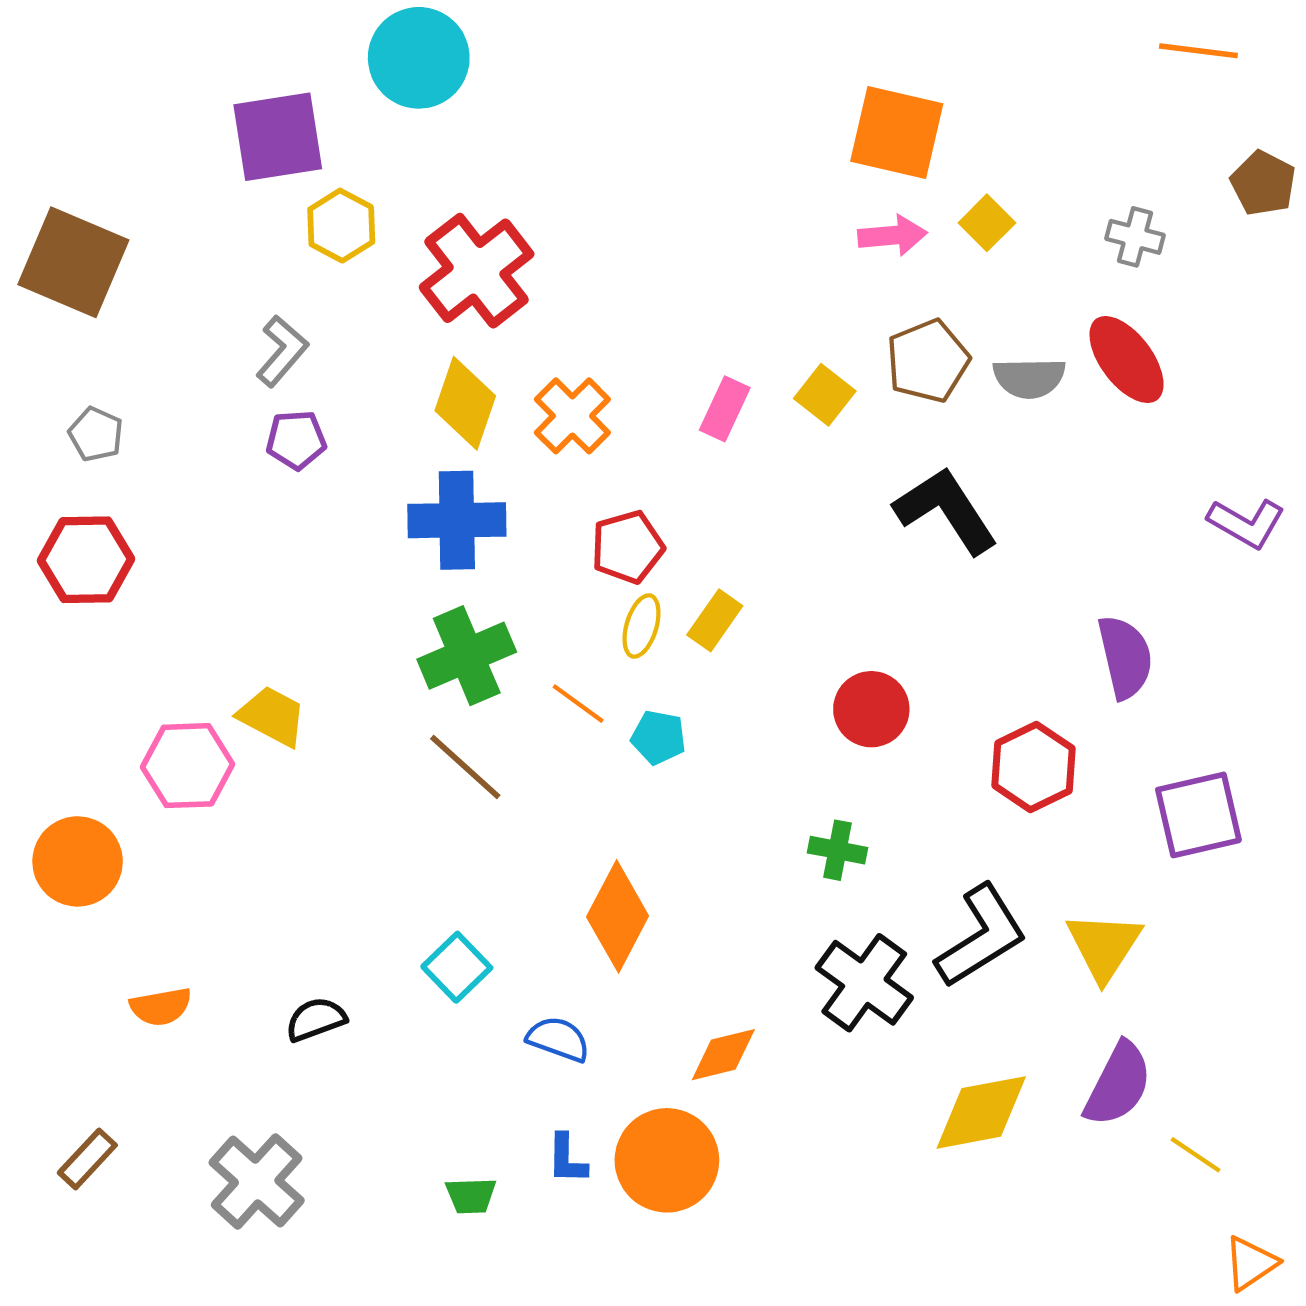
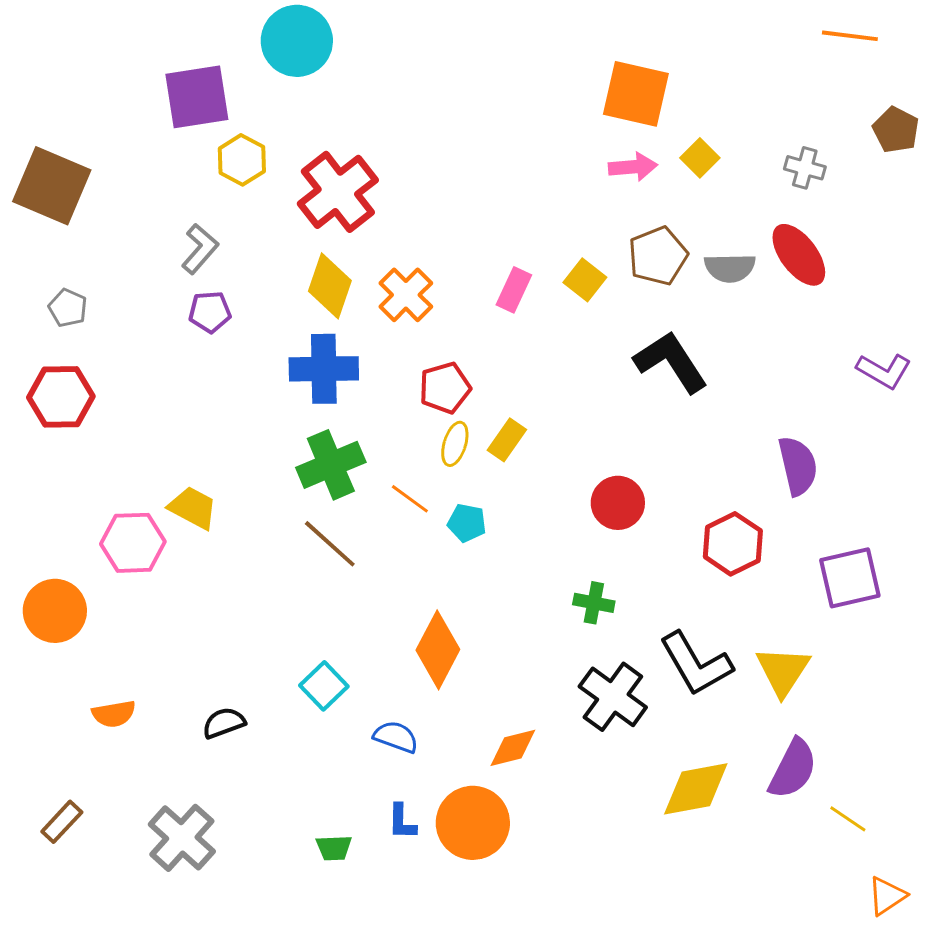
black L-shape: (981, 936) -> (696, 664), turned 92

